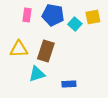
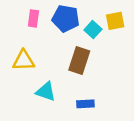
brown rectangle: (46, 51) -> (79, 60), moved
cyan triangle: (37, 74) -> (46, 91), turned 36

